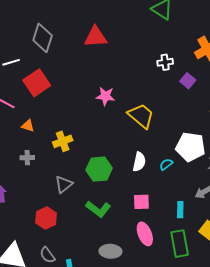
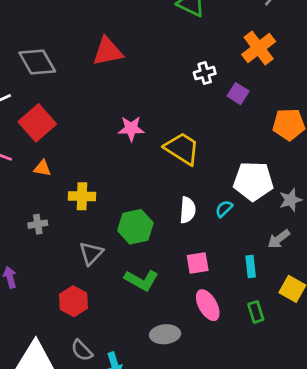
gray diamond: (43, 38) -> (37, 62), turned -40
orange triangle: (28, 126) -> (42, 168), moved
yellow cross: (63, 141) -> (82, 196), turned 30
green rectangle: (180, 244) -> (256, 312), size x0.6

